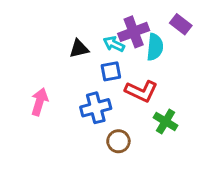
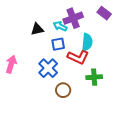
cyan semicircle: (155, 47) -> (87, 42), moved
blue cross: (96, 108) -> (48, 68), turned -30
green cross: (166, 122) -> (94, 77), turned -35

